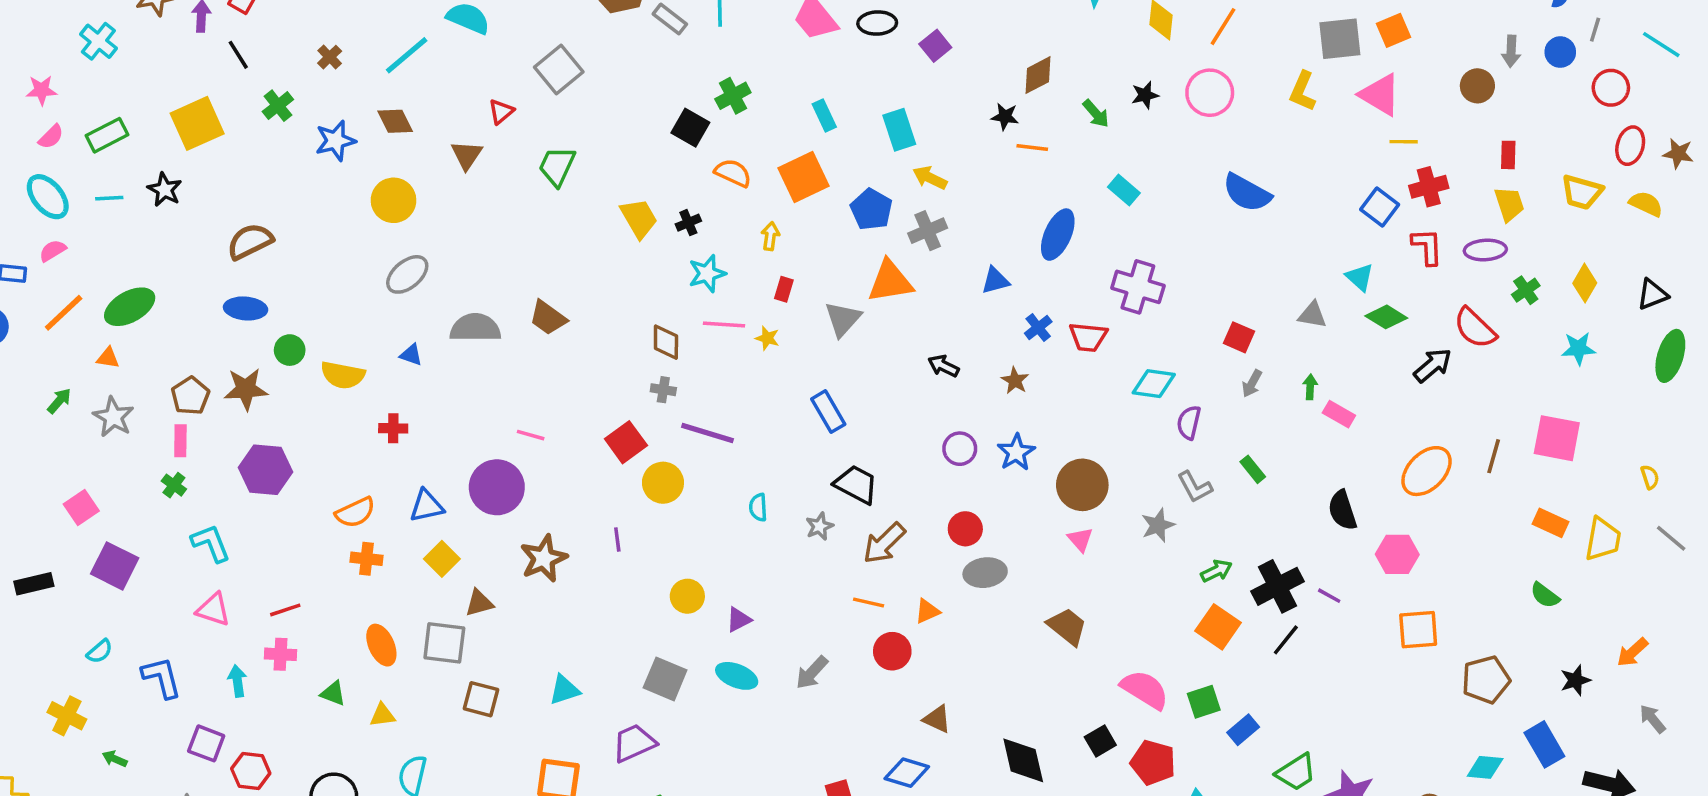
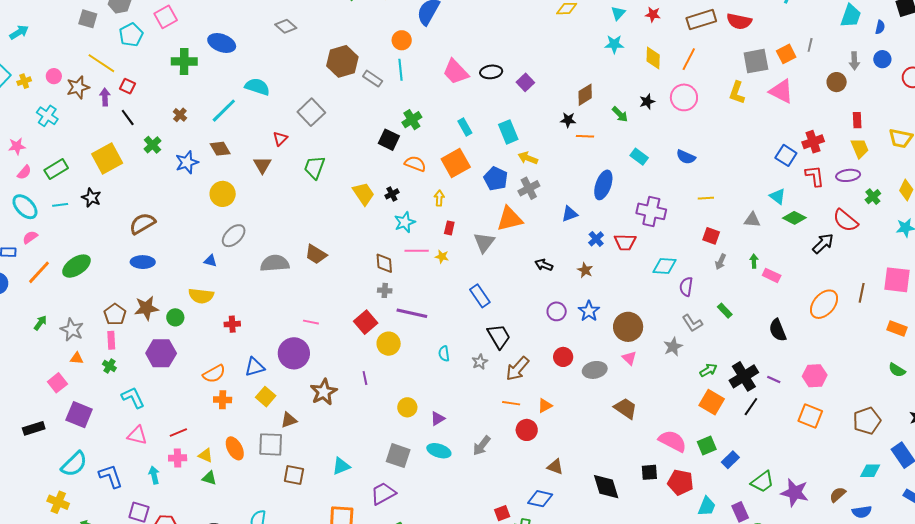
gray line: (1595, 30) -> (810, 45), moved
yellow line: (1404, 142) -> (706, 198), moved
blue semicircle: (1247, 193) -> (686, 157), moved, size x0.7
green circle: (290, 350) -> (175, 317), moved
blue triangle: (411, 355) -> (210, 261), moved
orange triangle: (108, 358) -> (77, 358), moved
black trapezoid: (856, 484) -> (499, 336), turned 36
pink hexagon: (1397, 554) -> (815, 376), moved
gray ellipse: (985, 573) -> (595, 370), moved
orange square: (1418, 630) -> (810, 416), moved, turned 30
cyan semicircle: (100, 651) -> (74, 464), size x1.8
yellow triangle: (382, 715) -> (205, 455), moved, turned 35
black square: (1100, 741) -> (649, 472), turned 30

